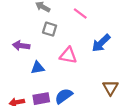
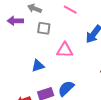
purple arrow: (21, 46) -> (15, 21), moved

